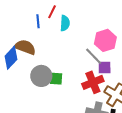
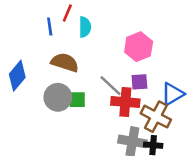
brown semicircle: (25, 47) -> (65, 62), moved
gray line: (94, 56) -> (111, 86), moved
red cross: (93, 82) -> (125, 102), turned 30

